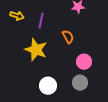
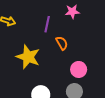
purple line: (41, 21) -> (47, 24), moved

